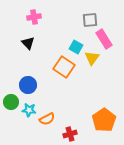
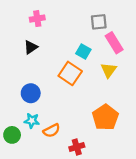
black triangle: (28, 43) -> (31, 47), turned 40
yellow triangle: (92, 58) -> (109, 70), moved
green circle: (11, 102) -> (12, 135), moved
orange pentagon: (104, 120) -> (105, 117), moved

